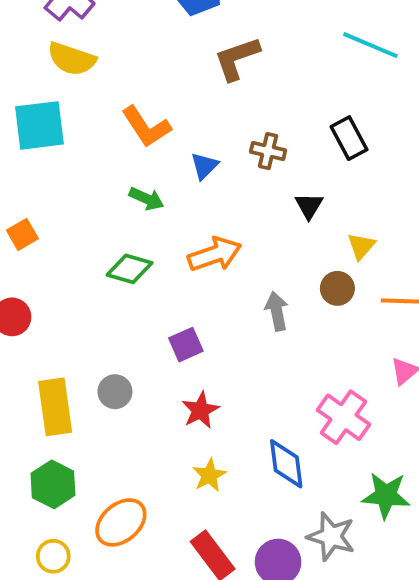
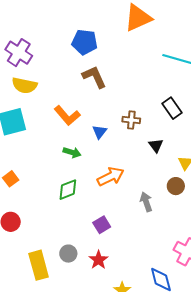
brown L-shape: (237, 58) -> (94, 77), moved, turned 92
green diamond: (130, 269) -> (68, 190), turned -30
red star: (200, 410) -> (98, 260), moved

